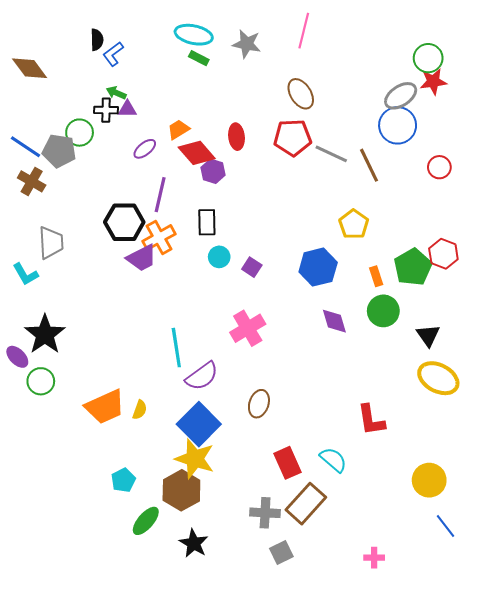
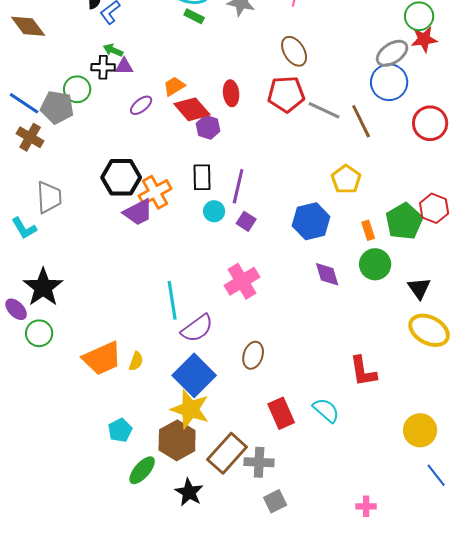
red circle: (439, 167) -> (430, 123), size x1.5
purple line: (160, 195) -> (238, 186), moved
brown rectangle: (306, 504) -> (227, 453), moved

